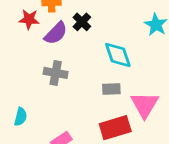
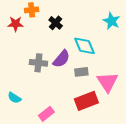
purple semicircle: (56, 33) -> (61, 59), moved
cyan semicircle: (21, 117) -> (14, 98), turned 112

